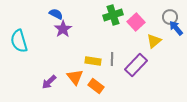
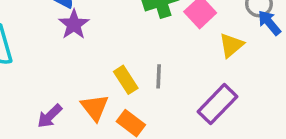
yellow rectangle: (93, 61) -> (126, 80), turned 49
purple rectangle: (136, 65) -> (217, 104), moved

